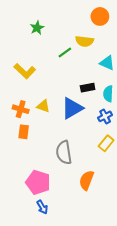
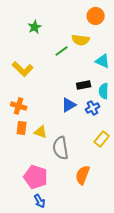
yellow triangle: (43, 106) -> (41, 132), moved
blue triangle: (72, 108) -> (69, 105), size x0.7
blue cross: (105, 116) -> (93, 108), moved

